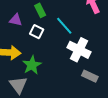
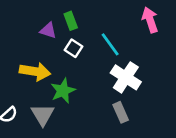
green rectangle: (40, 10) -> (71, 21), moved
gray rectangle: (90, 76) -> (121, 112), moved, turned 35

